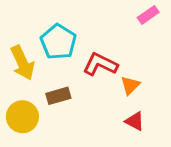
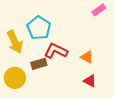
red L-shape: (100, 64) -> (56, 51), moved
orange triangle: (130, 85) -> (87, 57), turned -48

